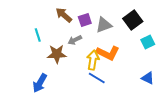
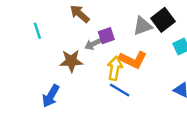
purple square: (85, 20) -> (106, 36), moved
gray triangle: (104, 25) -> (143, 26), moved
cyan line: (38, 35) -> (37, 31), moved

